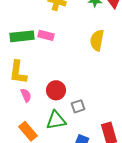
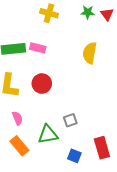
red circle: (56, 90) -> (42, 84), moved
pink semicircle: (26, 95) -> (17, 118), moved

